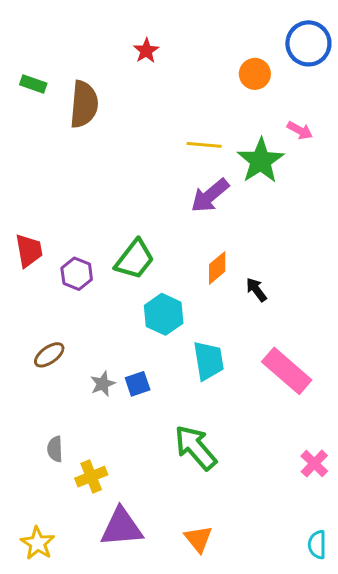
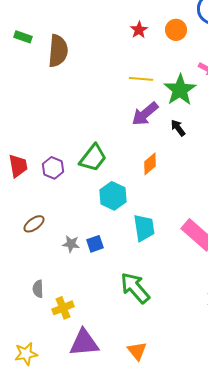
red star: (146, 51) -> (139, 30), moved
red trapezoid: (29, 251) -> (18, 166), moved
black arrow: (256, 290) -> (178, 128), moved
gray star: (103, 384) -> (71, 244), turned 30
yellow star: (38, 543) -> (26, 354), turned 30

